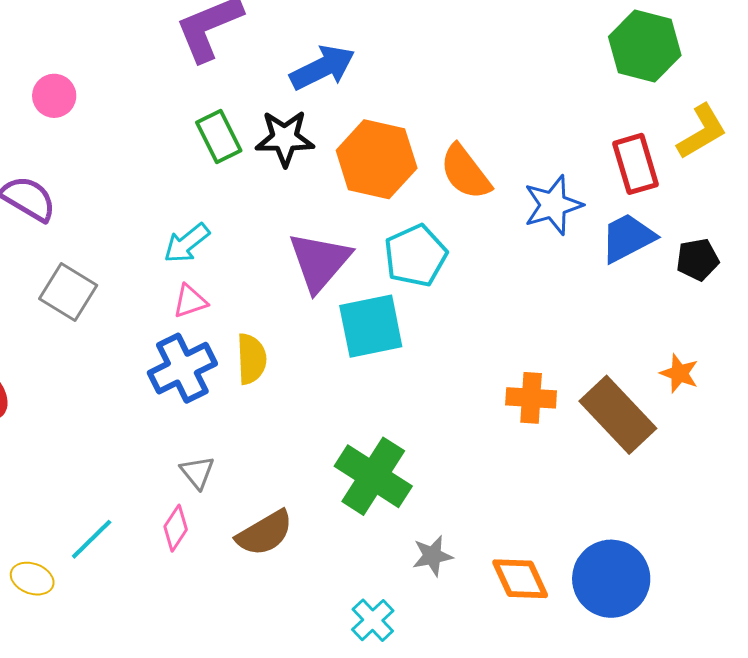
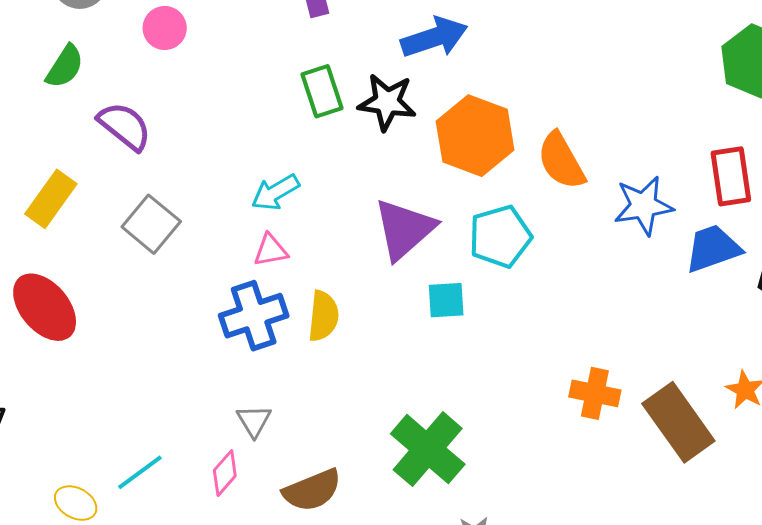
cyan square: (371, 326) -> (446, 300), size x0.6

